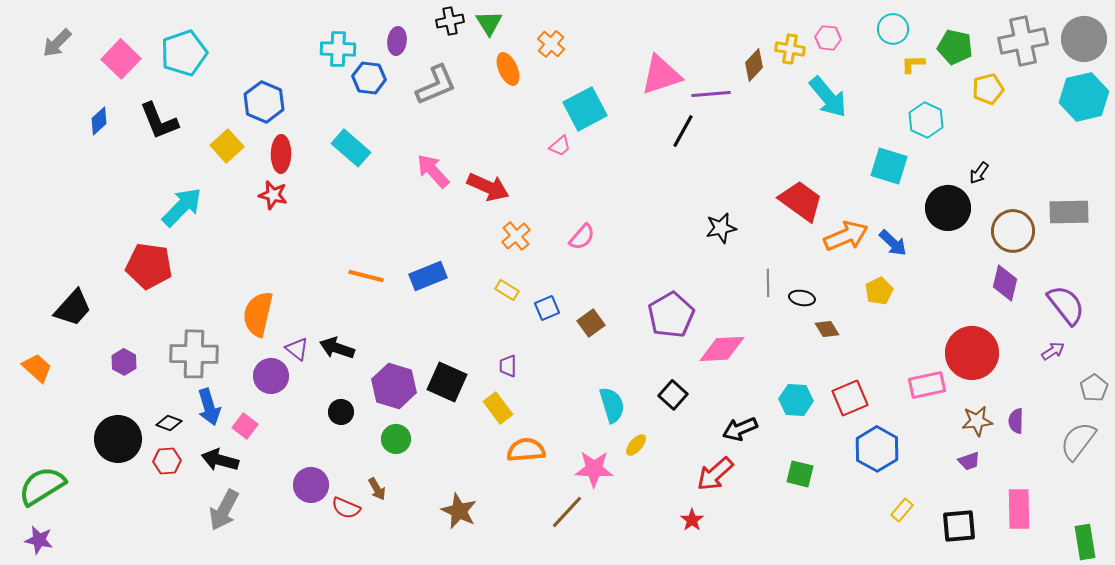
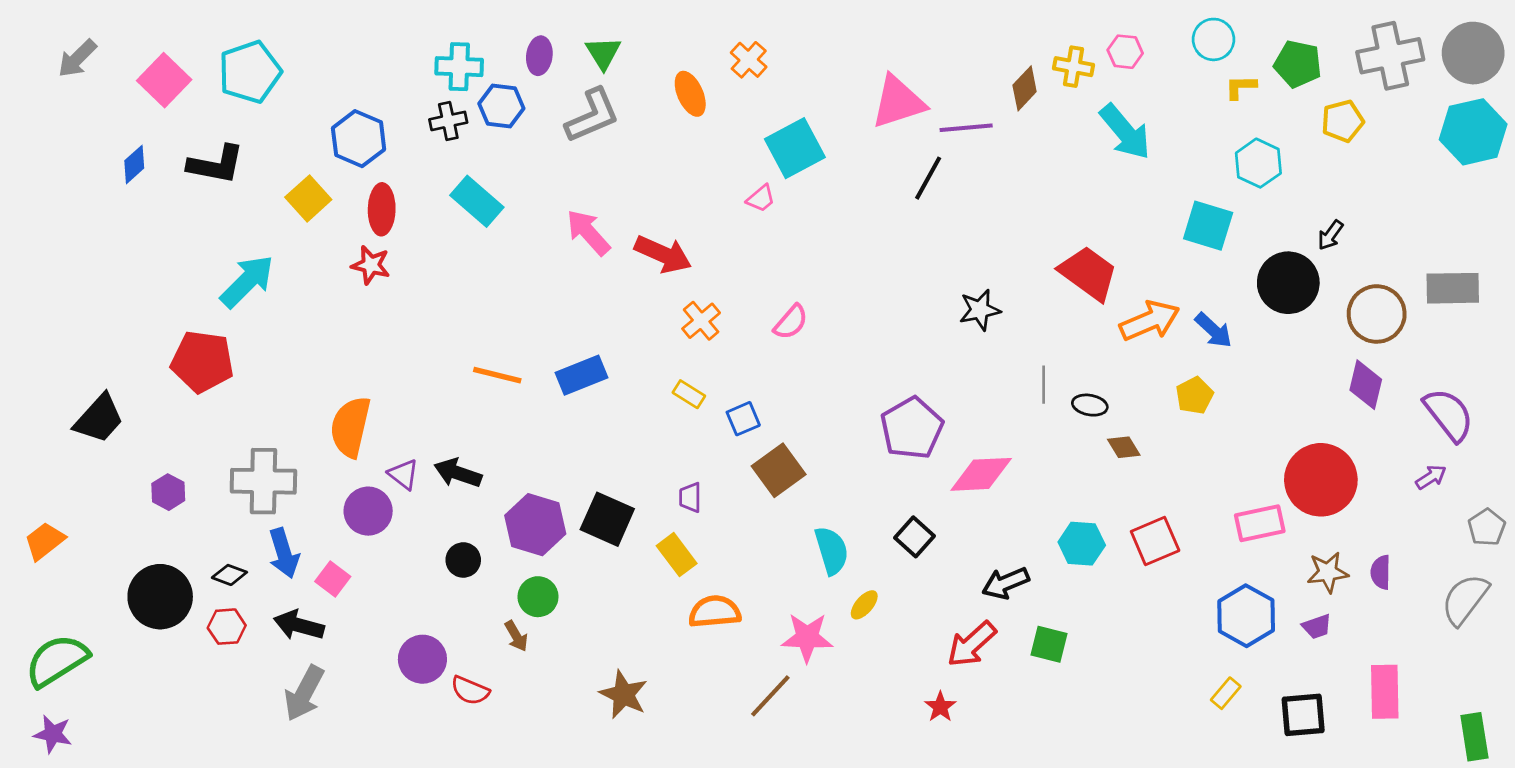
black cross: (450, 21) -> (448, 121), moved
green triangle: (489, 23) -> (603, 53), moved
black L-shape: (159, 121) -> (216, 164), turned -57
brown square: (591, 323) -> (779, 470), moved, size x1.4
orange trapezoid: (37, 368) -> (45, 541), moved, turned -80
blue hexagon: (877, 449) -> (1246, 616), moved
green square: (800, 474) -> (1049, 644), moved
brown arrow: (377, 489) -> (516, 636), moved

